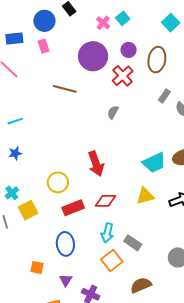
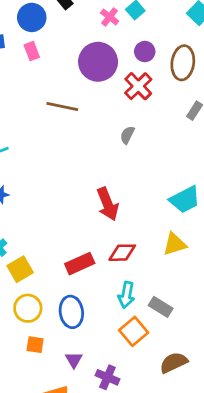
yellow circle: (58, 182) -> (28, 308), moved

